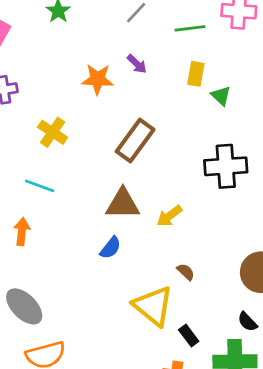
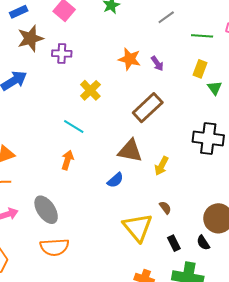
purple arrow: (137, 64) -> (157, 64), moved
yellow arrow: (169, 216) -> (161, 166), turned -36
orange arrow: (22, 232) -> (67, 160), moved
black semicircle: (247, 322) -> (203, 243), moved
black rectangle: (189, 335) -> (174, 243), moved

